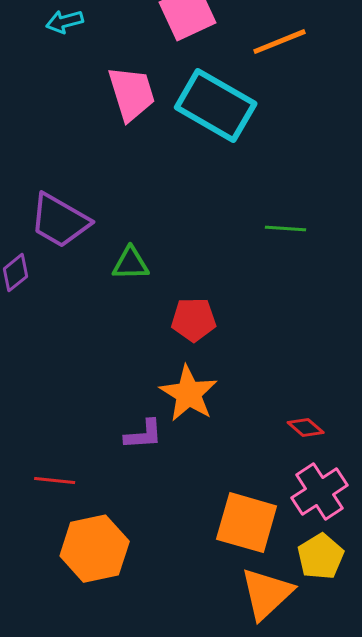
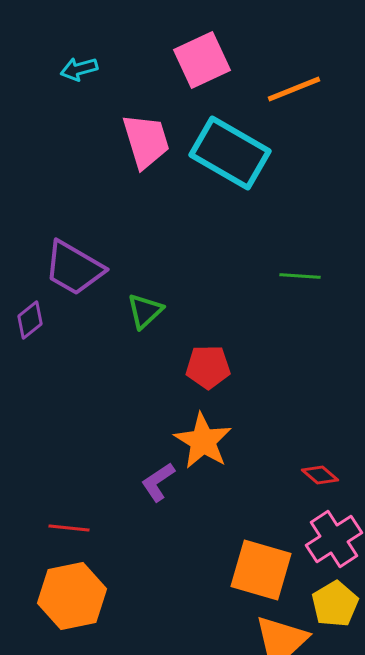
green triangle: (131, 264) -> (145, 311), turned -42
purple L-shape: (144, 435) -> (158, 482), turned 150
orange hexagon: (95, 549) -> (72, 596), moved

